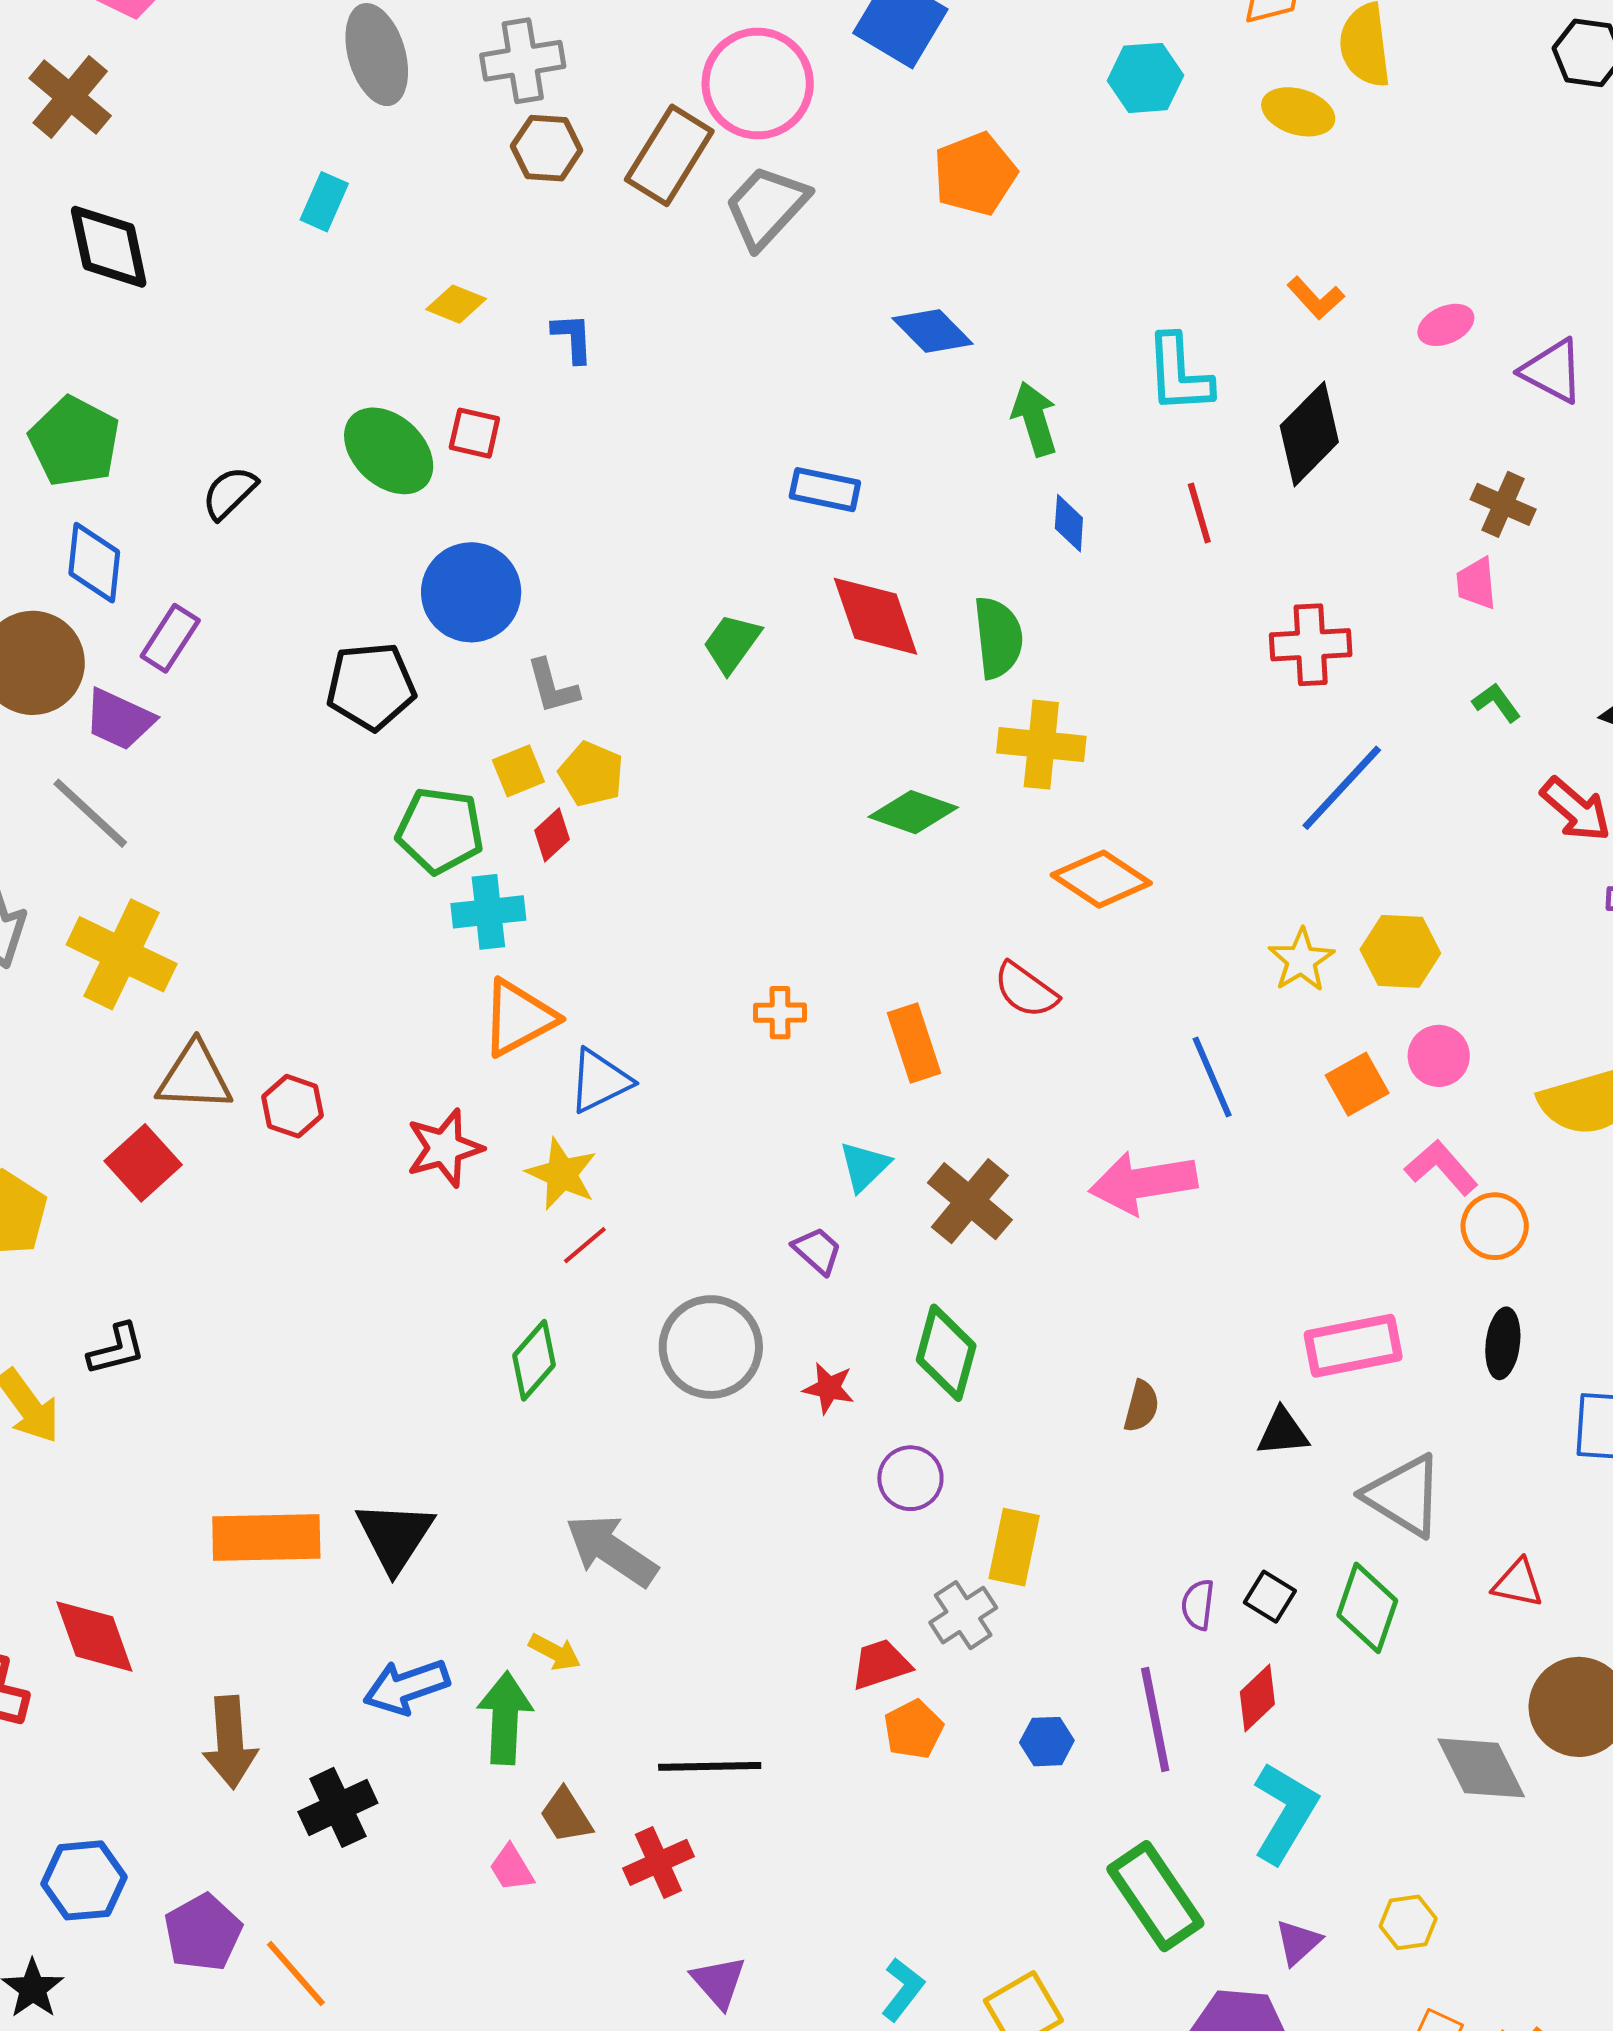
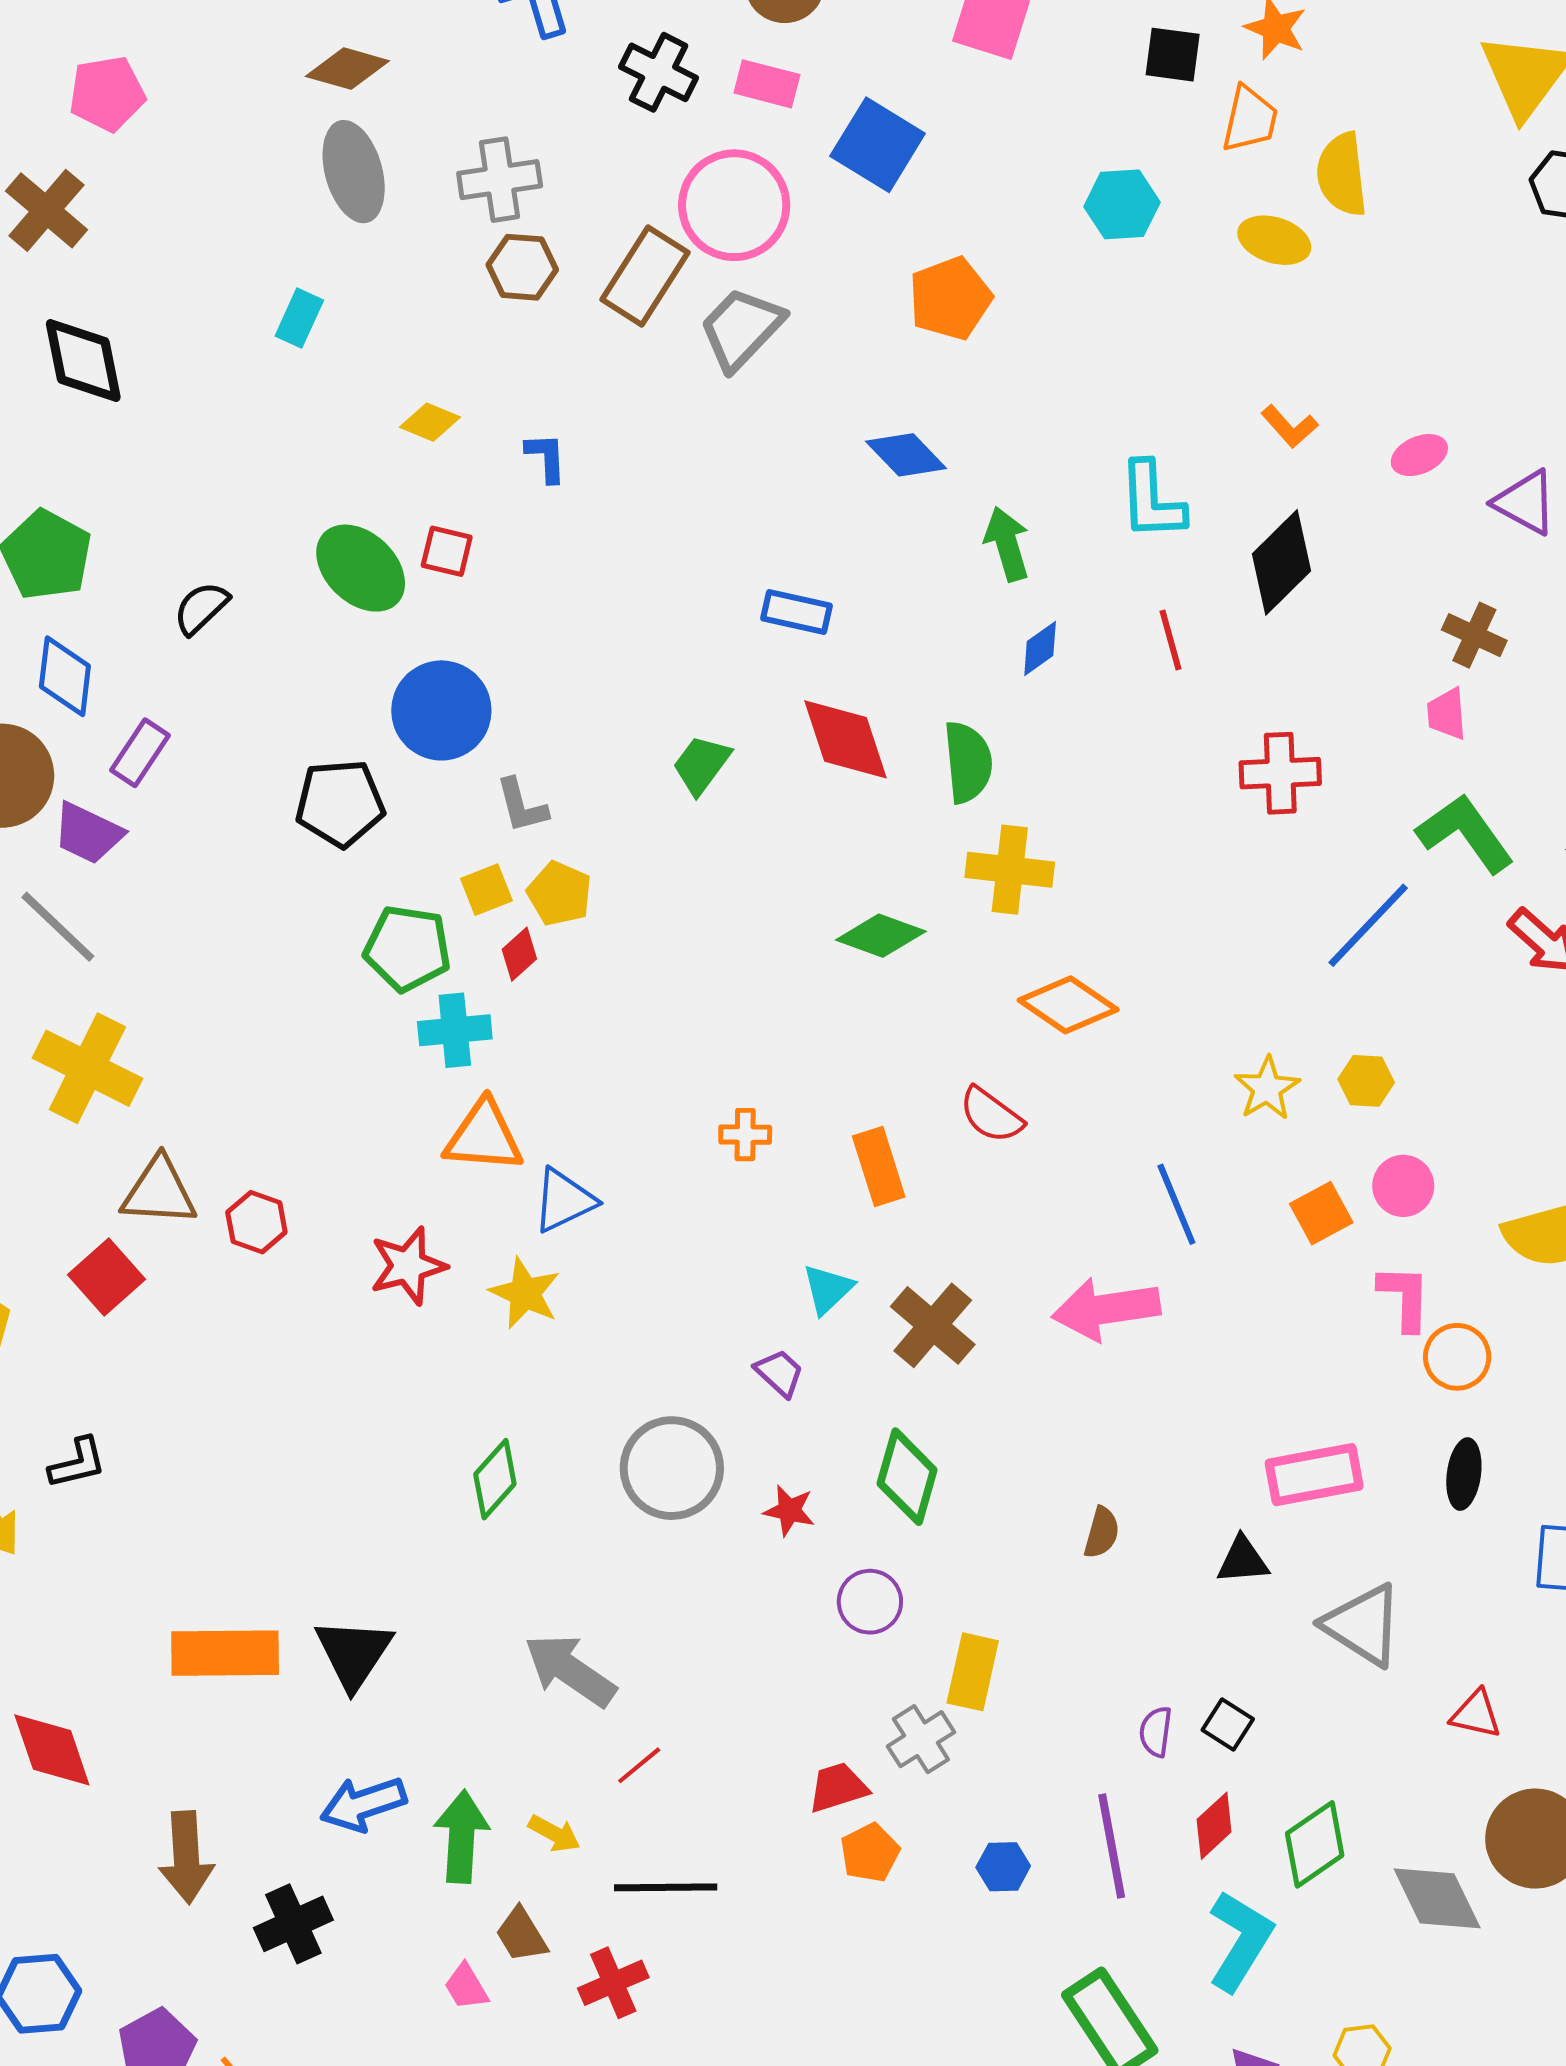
blue diamond: (1069, 523) -> (1040, 649), turned 50
green L-shape: (1496, 702) -> (1465, 833), size x2.0
blue line: (1342, 788) -> (1368, 925), moved
yellow hexagon: (1400, 951) -> (1366, 1081), size x0.7
orange triangle: (519, 1018) -> (484, 1137), turned 32
pink L-shape: (1441, 1168) -> (1405, 1298), turned 42
red line: (585, 1245) -> (639, 1765), moved
green diamond: (1367, 1608) -> (1315, 1844), moved, turned 36
yellow arrow: (555, 1652) -> (554, 1833), moved

